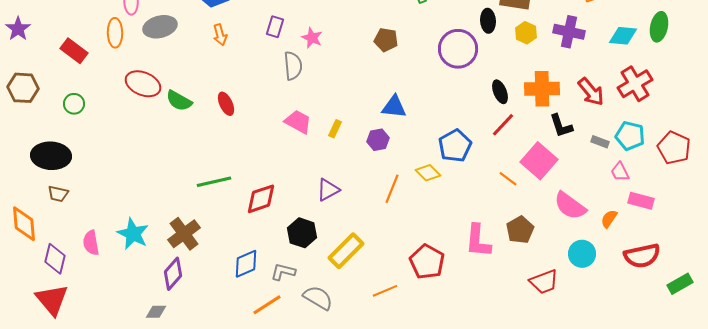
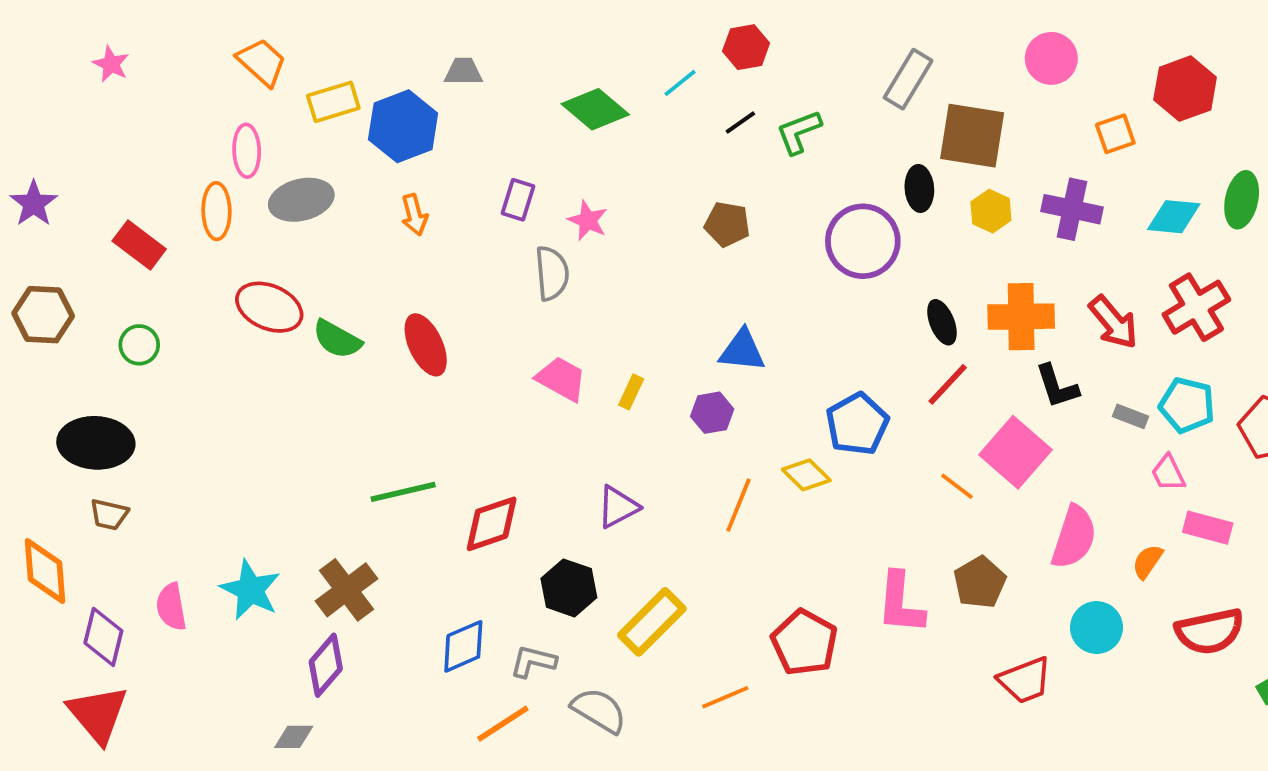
red ellipse: (226, 104) -> (426, 345), size x1.4
pink semicircle: (570, 206) -> (1074, 537), turned -108

